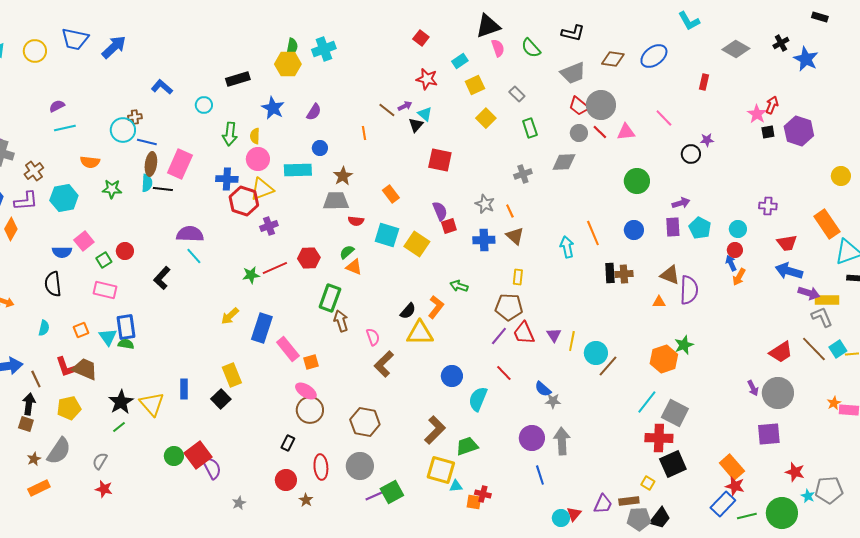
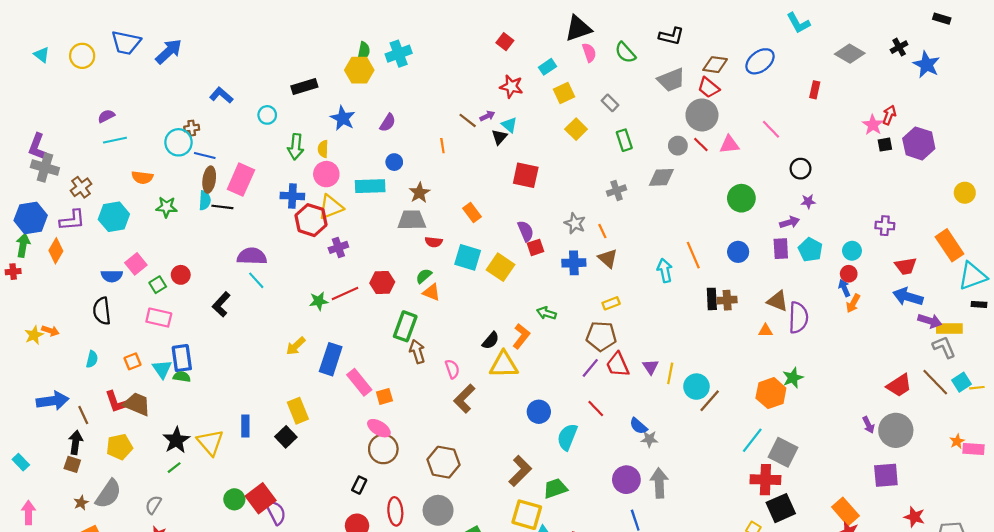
red trapezoid: (579, 106) -> (709, 88), moved
purple star: (707, 140) -> (808, 201), moved
yellow rectangle: (518, 277) -> (611, 303), turned 63

